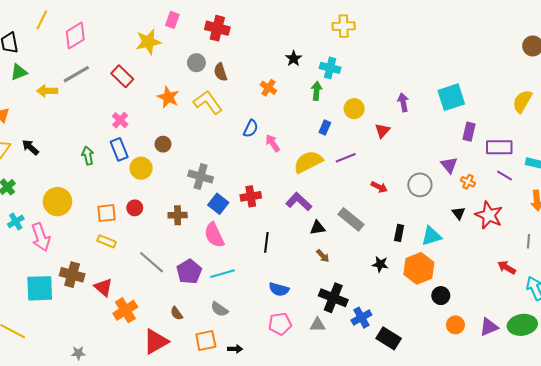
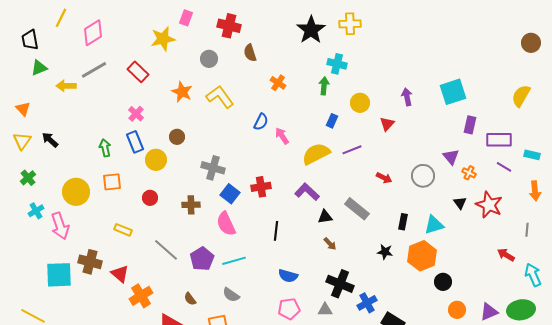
black star: (294, 58) -> (311, 30), moved, size x1.8
brown semicircle: (220, 72) -> (250, 53), moved
orange square: (107, 213) -> (112, 182), moved

